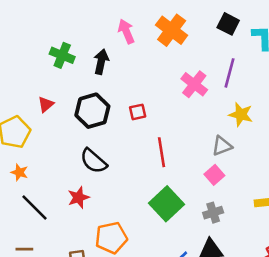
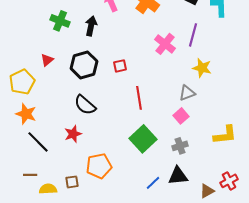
orange star: (19, 172) -> (26, 114), size x1.5

